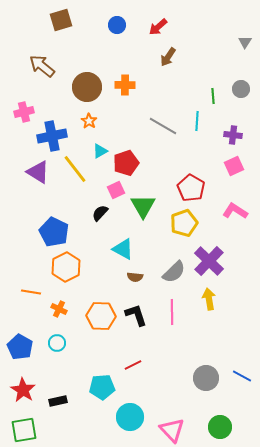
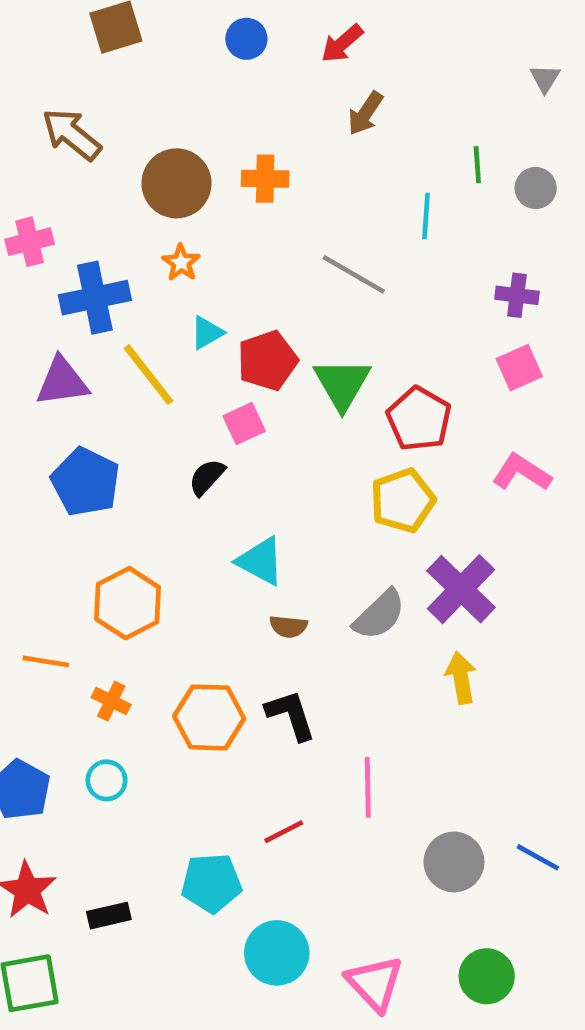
green line: (213, 96) -> (477, 165), moved
cyan line: (197, 121) -> (426, 216), moved
purple triangle: (38, 172) -> (62, 382), turned -40
green triangle: (143, 206) -> (342, 384), moved
blue pentagon: (54, 232) -> (86, 482), moved
pink line: (172, 312) -> (368, 787), moved

